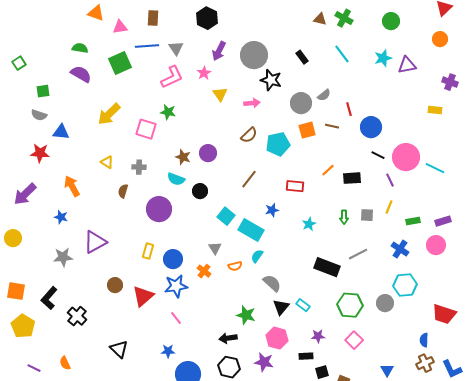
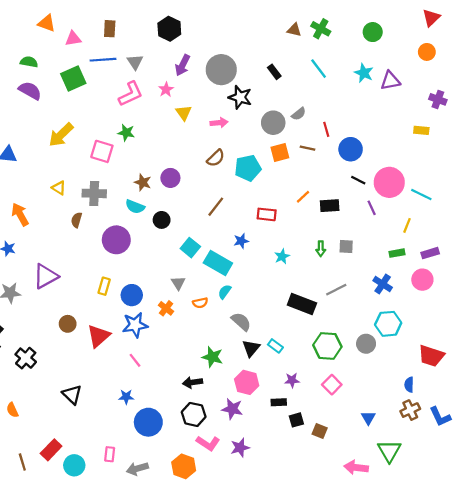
cyan star: (383, 58) -> (364, 73), turned -30
gray cross: (139, 167) -> (94, 193), size x1.5
yellow line: (389, 207) -> (407, 225), moved

